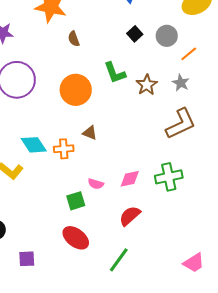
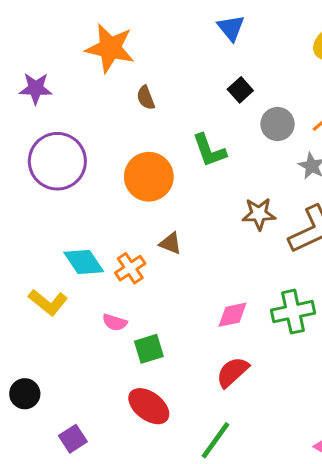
gray circle: (167, 36) -> (277, 124), moved
brown star: (147, 85) -> (259, 214), moved, turned 30
orange cross: (64, 149) -> (130, 268), turned -30
pink semicircle: (96, 184) -> (115, 322), moved
purple square: (27, 259) -> (73, 439), turned -30

